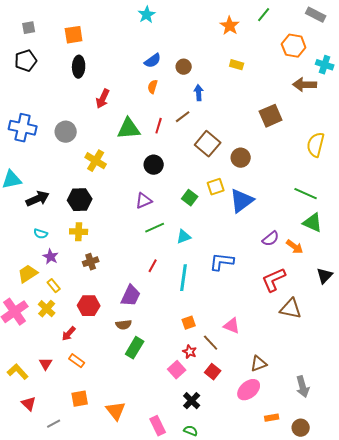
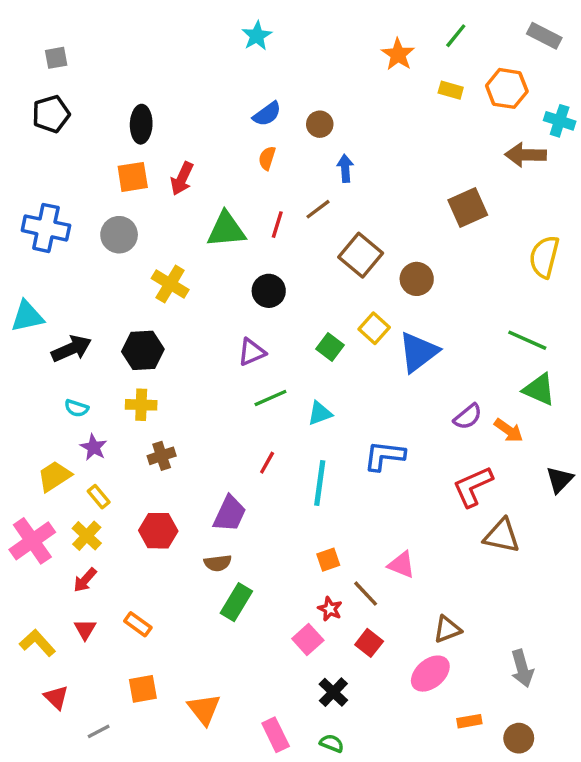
orange square: (74, 35) -> (133, 177), moved
yellow rectangle: (237, 65) -> (451, 90), moved
yellow square: (216, 187) -> (374, 328), turned -30
red arrow: (69, 334) -> (85, 580), moved

